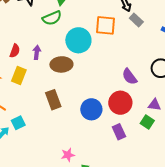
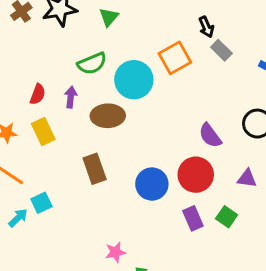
green semicircle: (52, 18) -> (92, 63), moved
orange square: (105, 25) -> (175, 58), turned -35
yellow rectangle: (19, 75) -> (43, 132), turned -48
green square: (147, 122) -> (227, 217), moved

